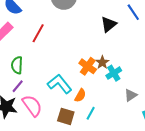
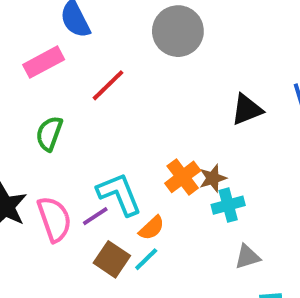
purple line: (18, 86) -> (95, 216), moved
cyan line: (91, 113) -> (146, 259), moved

